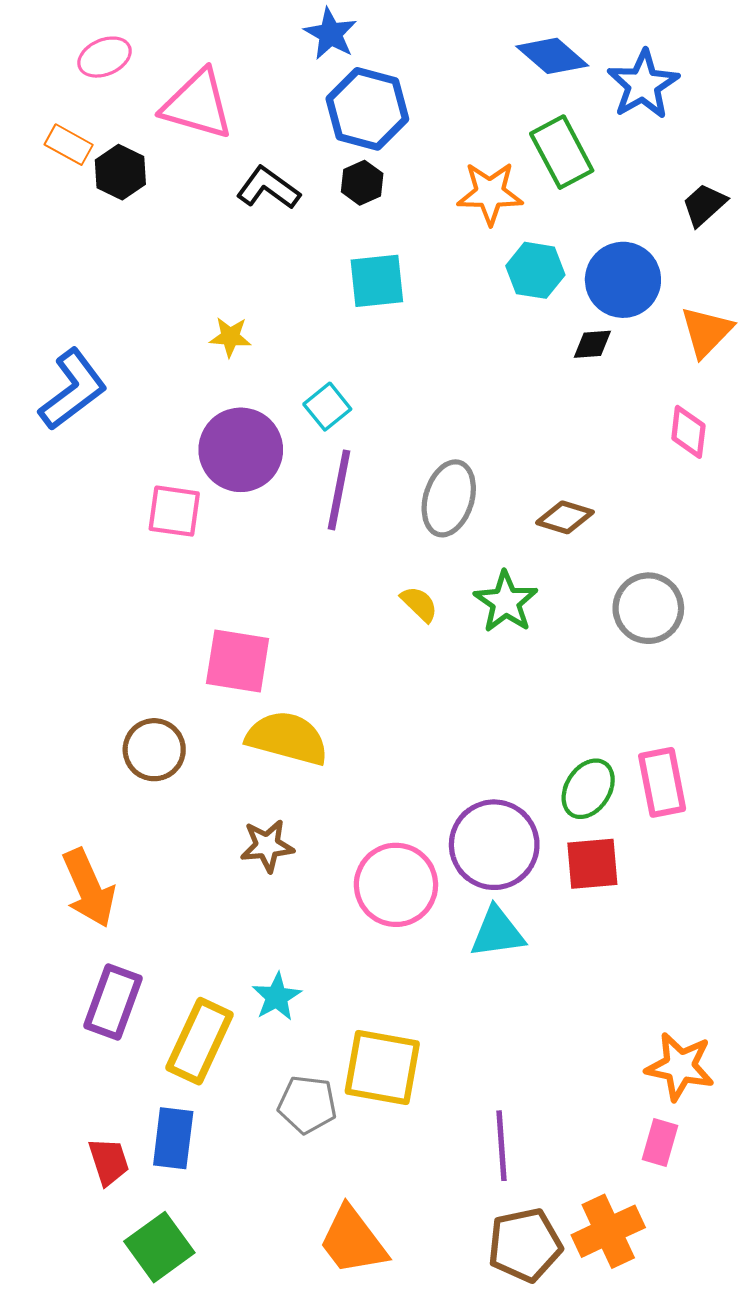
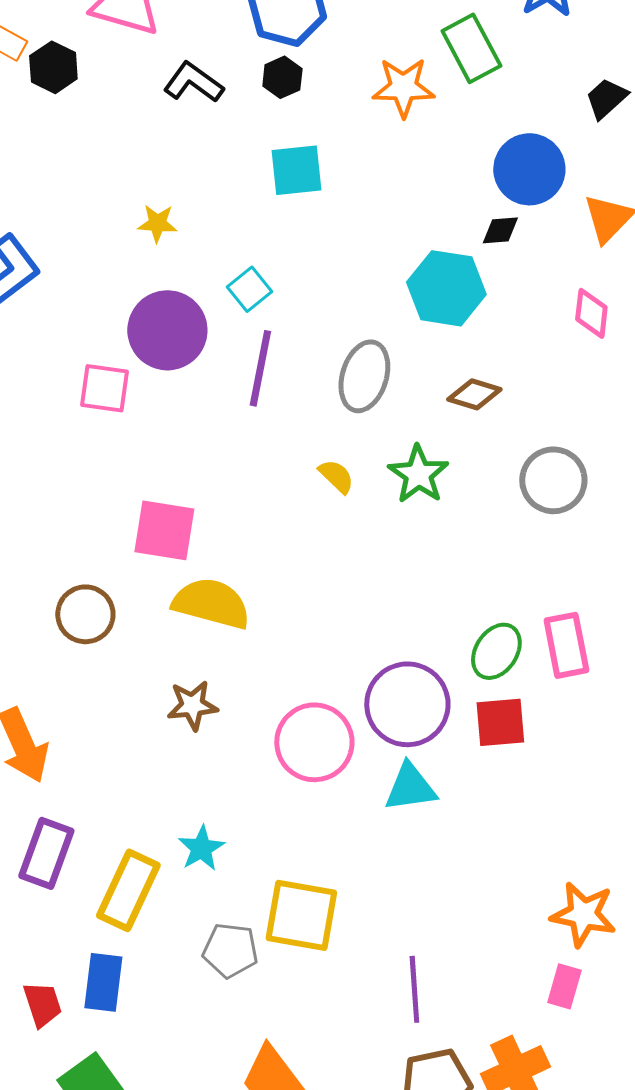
cyan hexagon: (535, 270) -> (446, 288), moved, size x1.4

